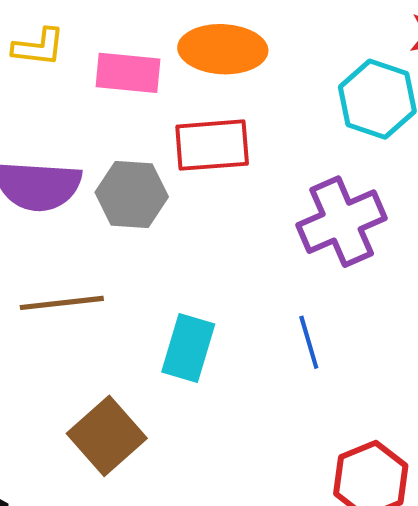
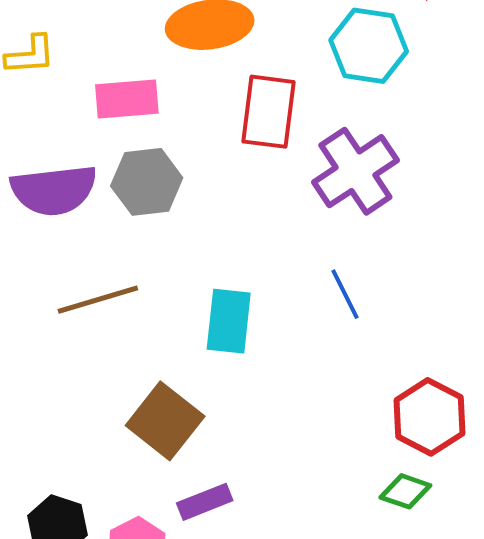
pink rectangle: (128, 73) -> (127, 99), moved
red rectangle: (212, 145) -> (268, 112), moved, turned -68

